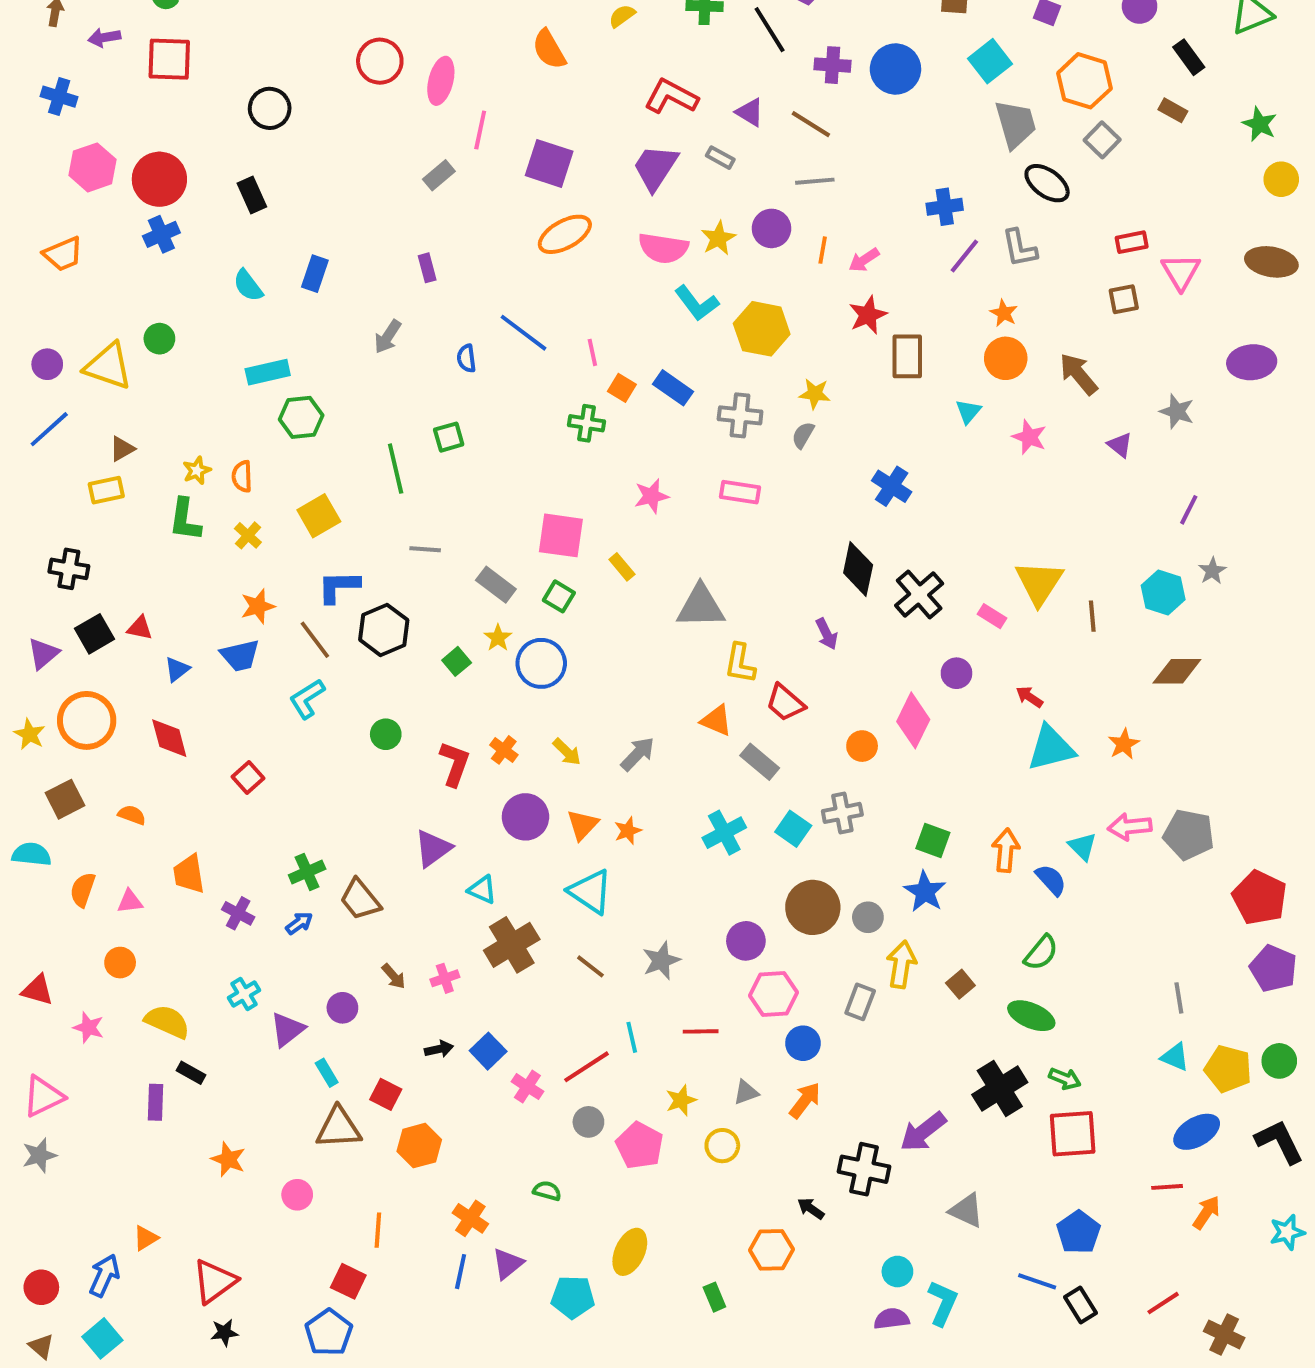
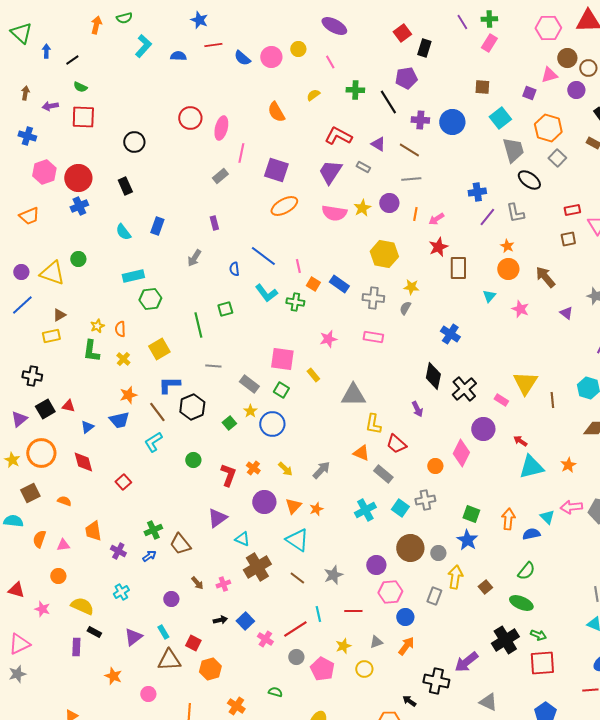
cyan L-shape: (697, 303) -> (266, 293), moved
purple circle: (956, 673) -> (483, 429), size x1.5
blue semicircle: (1051, 880) -> (531, 534), turned -60
purple triangle: (287, 1029) -> (133, 637), moved

